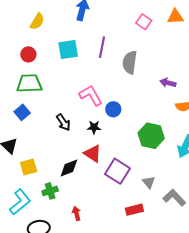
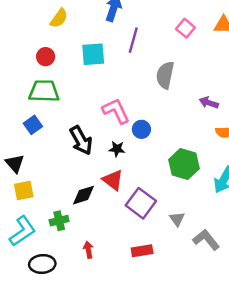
purple line: (102, 47) -> (133, 40), moved
black arrow: (63, 122) -> (81, 140), size x1.4
yellow square: (29, 167) -> (24, 191), moved
red rectangle: (134, 210) -> (142, 251), moved

